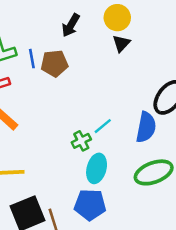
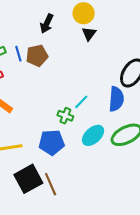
green cross: (81, 141) -> (65, 116), turned -35
cyan ellipse: (97, 168) -> (93, 135), moved, turned 40
blue pentagon: (90, 205) -> (52, 142), moved

